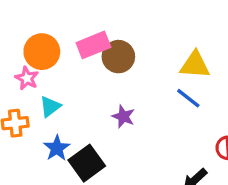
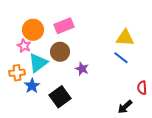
brown circle: (118, 57) -> (60, 52), moved
cyan triangle: (50, 107) -> (38, 63), size x1.5
blue star: (57, 148) -> (32, 86), moved

